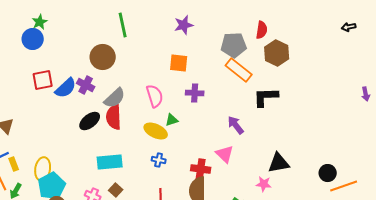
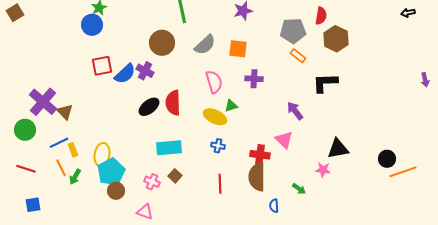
orange rectangle: (239, 70) -> (298, 56), size x0.6
gray semicircle: (115, 98) -> (205, 45), moved

